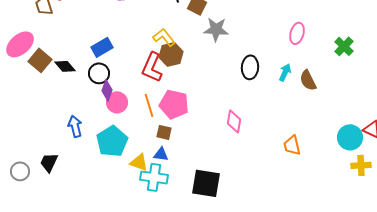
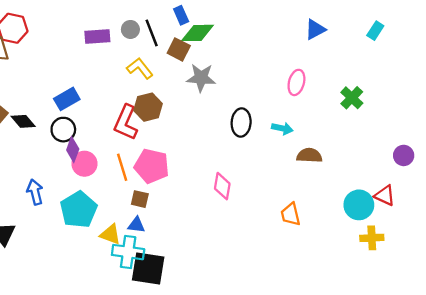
yellow L-shape: (164, 37) -> (140, 68), moved
cyan arrow: (285, 72) -> (282, 128), turned 78
brown semicircle: (308, 80) -> (309, 155), moved, turned 120
black square: (206, 183) -> (148, 268), moved

